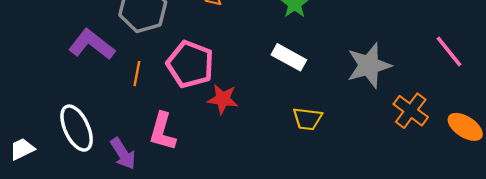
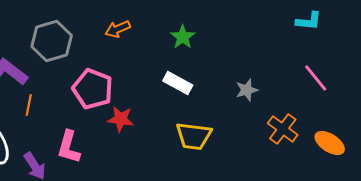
gray star: (369, 65) -> (247, 90), size x0.6
orange line: (137, 74) -> (29, 105), moved
yellow trapezoid: (307, 119) -> (194, 136), size x1.4

